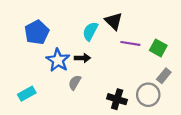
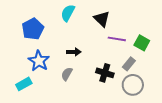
cyan semicircle: (90, 31) -> (68, 13), moved
blue star: (58, 60) -> (39, 61), moved
gray rectangle: (164, 76) -> (129, 64), moved
black cross: (117, 99) -> (105, 73), moved

